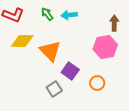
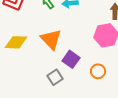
yellow diamond: (22, 41) -> (16, 42), moved

